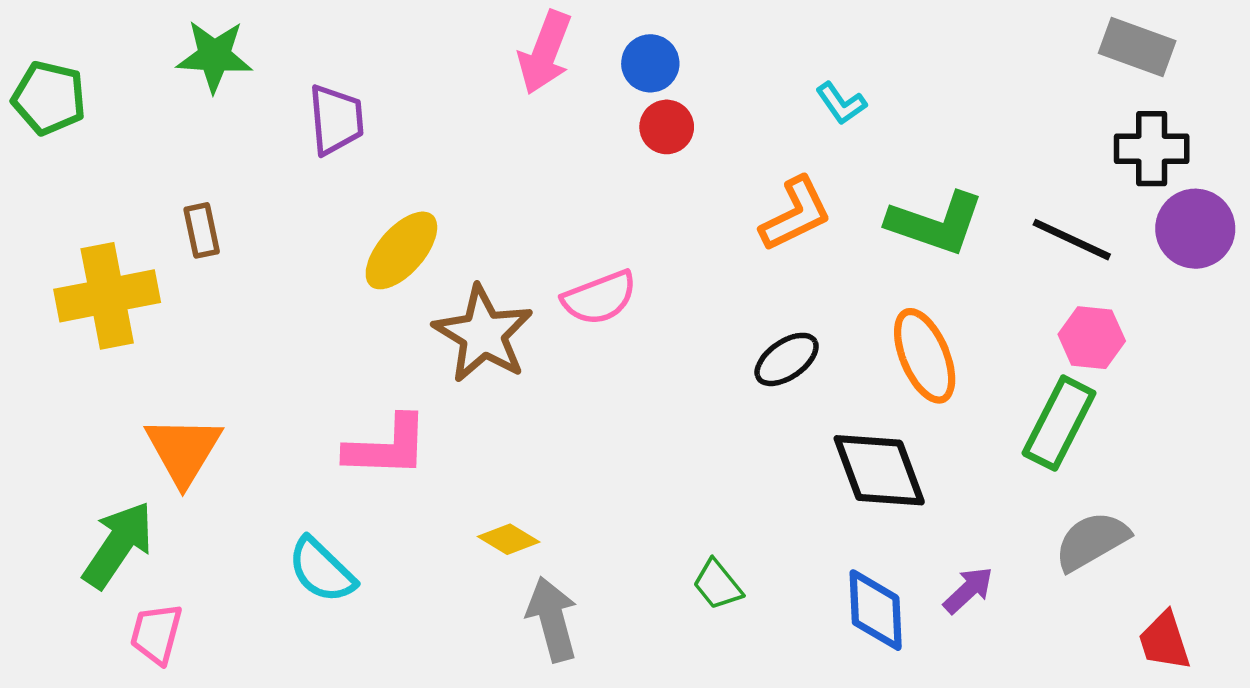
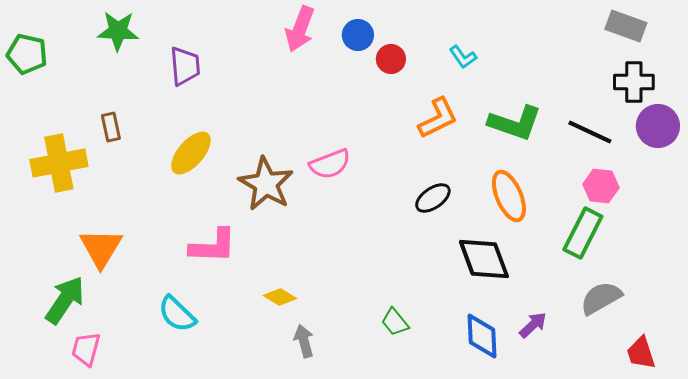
red circle: (667, 127) -> (391, 59), moved
yellow ellipse: (401, 250) -> (191, 153), moved
gray arrow: (552, 619) -> (304, 341), size x0.7

